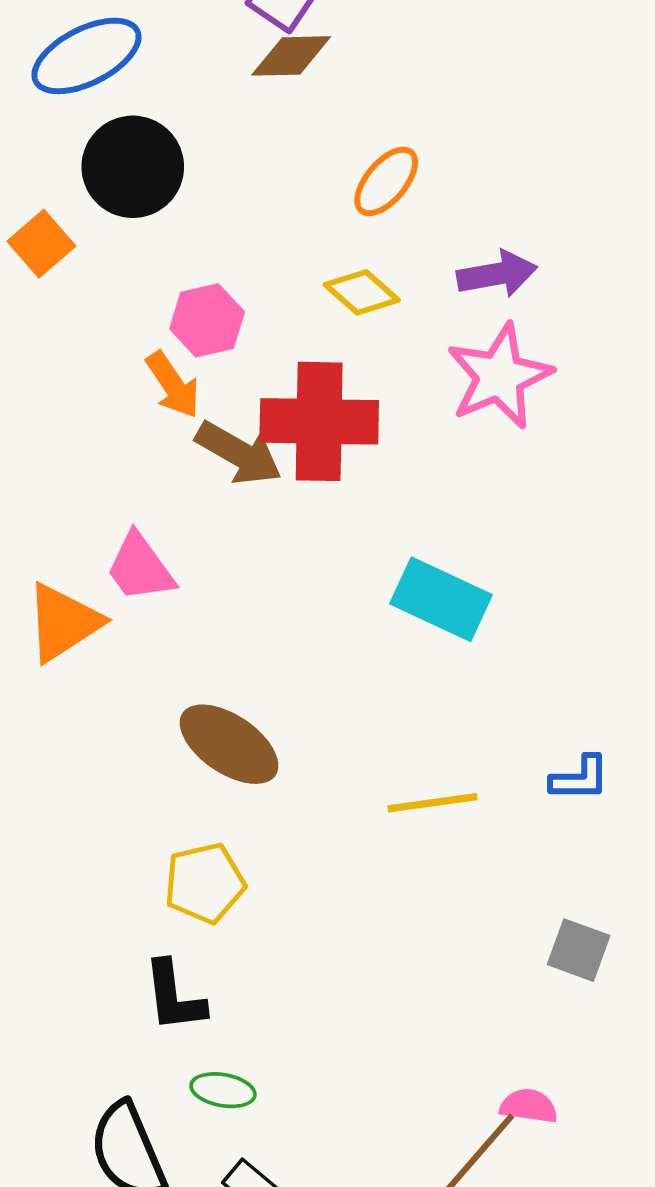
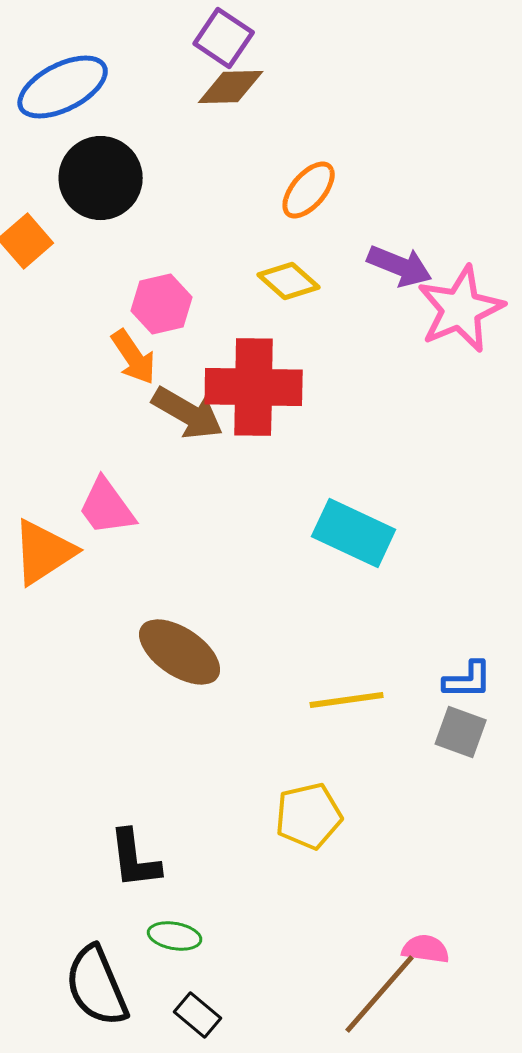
purple arrow: (497, 274) -> (400, 266), turned 32
pink star: (499, 376) -> (461, 309), moved
yellow pentagon: (205, 883) -> (309, 816), moved
gray square: (579, 950) -> (461, 732), moved

